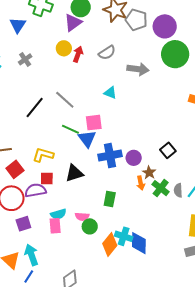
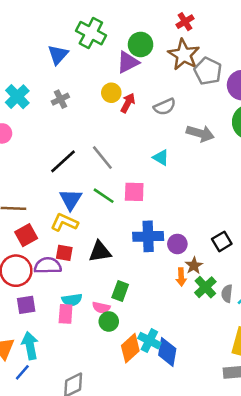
blue triangle: (87, 139) -> (71, 199), moved
green rectangle: (110, 199) -> (120, 291), moved

